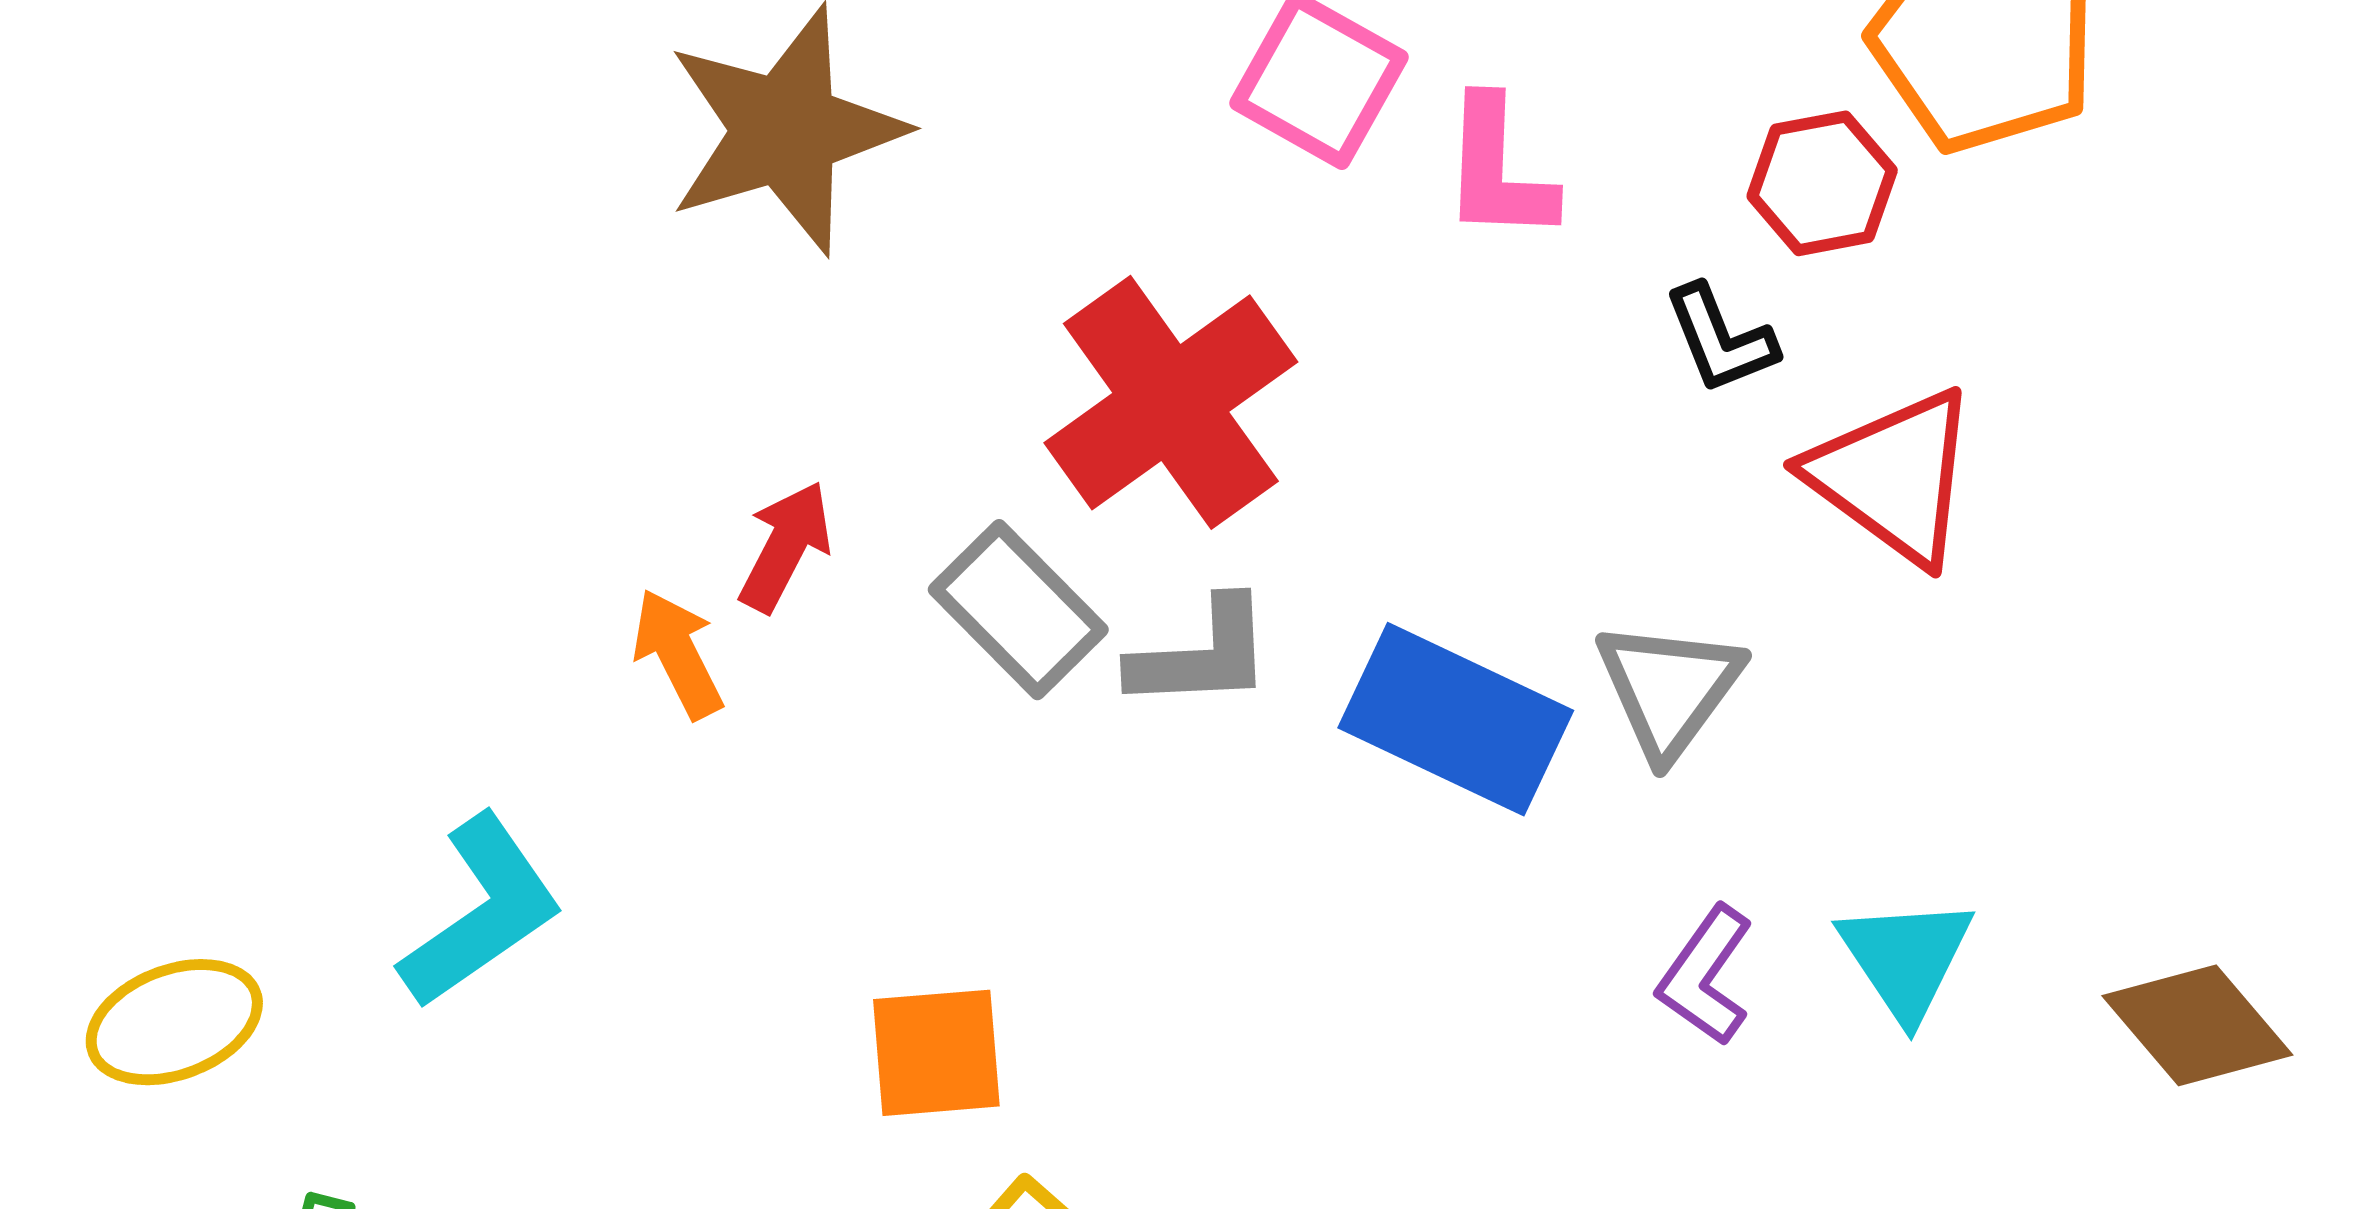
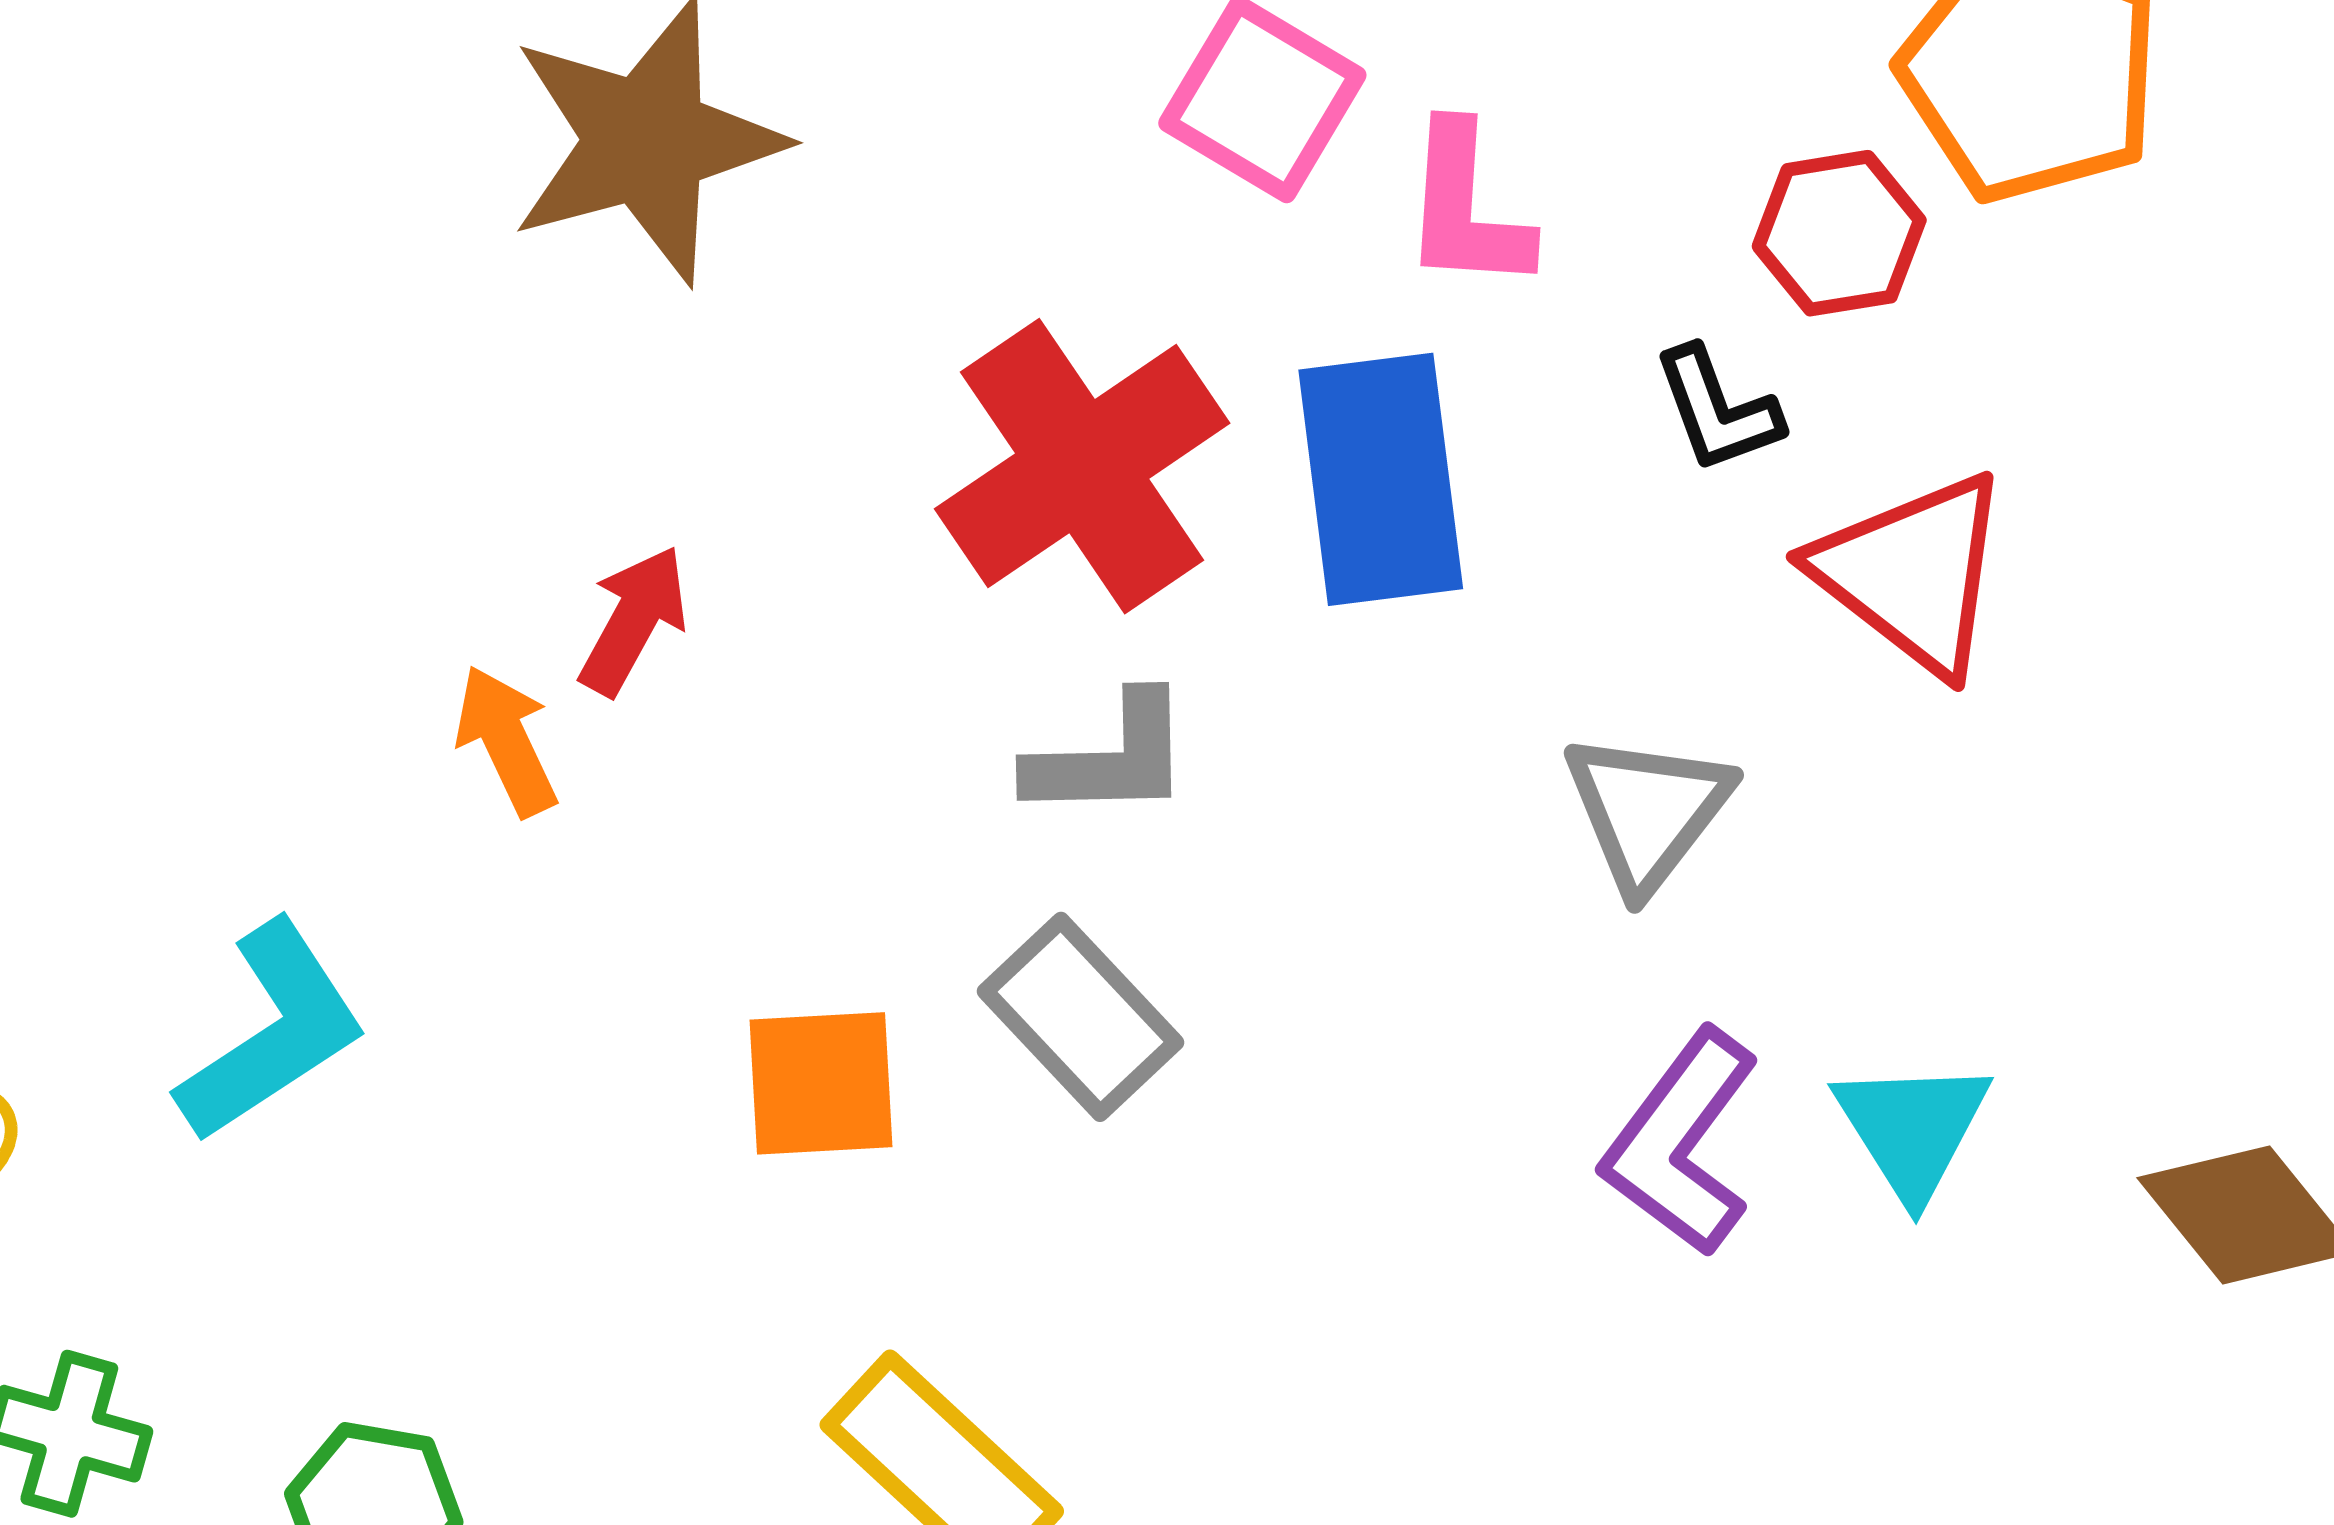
gray rectangle: (1018, 610) -> (1081, 1017), moved
blue rectangle: (1456, 719) -> (1381, 479), moved, turned 56
purple L-shape: (1706, 976) -> (1681, 1143), size x1.4
orange square: (936, 1053) -> (821, 1083), moved

